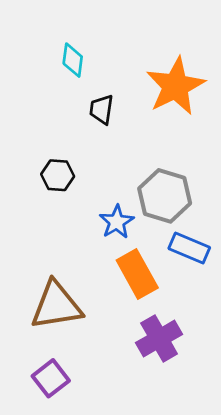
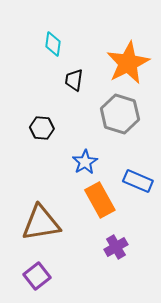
gray hexagon: (165, 196) -> (120, 114), moved
purple cross: (159, 338) -> (116, 247), size x0.7

